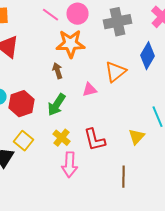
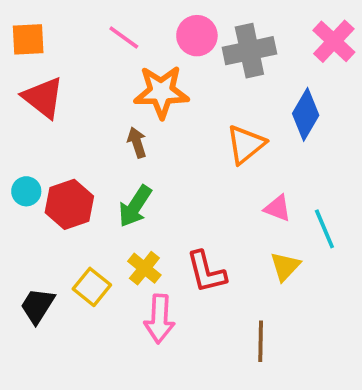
pink circle: (78, 14) -> (197, 36), moved
pink triangle: (90, 90) -> (278, 208), moved, turned 35
yellow square: (24, 141) -> (92, 287), moved

